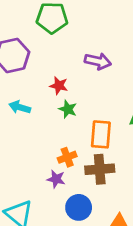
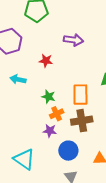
green star: (68, 109) -> (48, 97), moved

